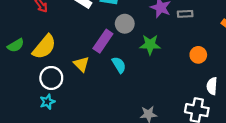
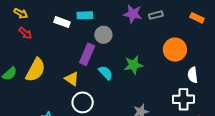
green star: (150, 45) -> (133, 65), moved
orange circle: (198, 55) -> (175, 50), size x1.5
white circle: (51, 78) -> (83, 102), moved

